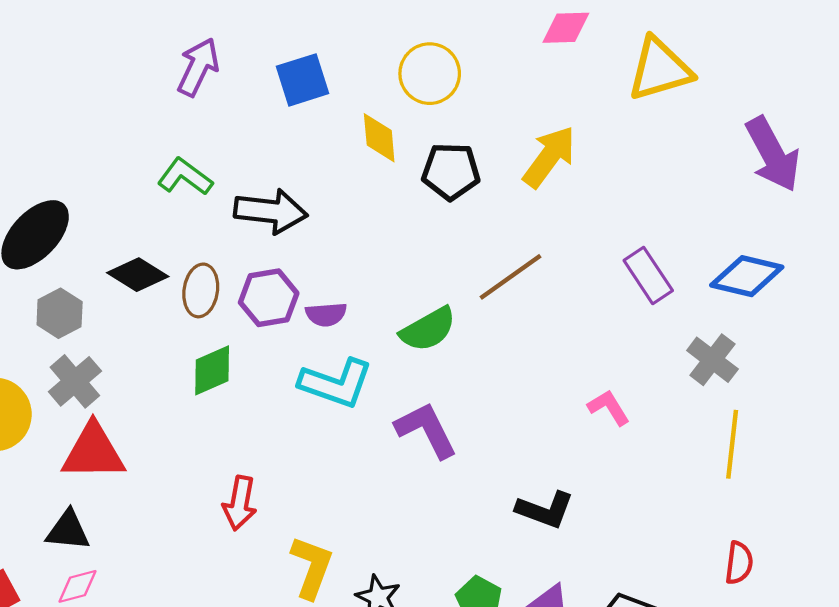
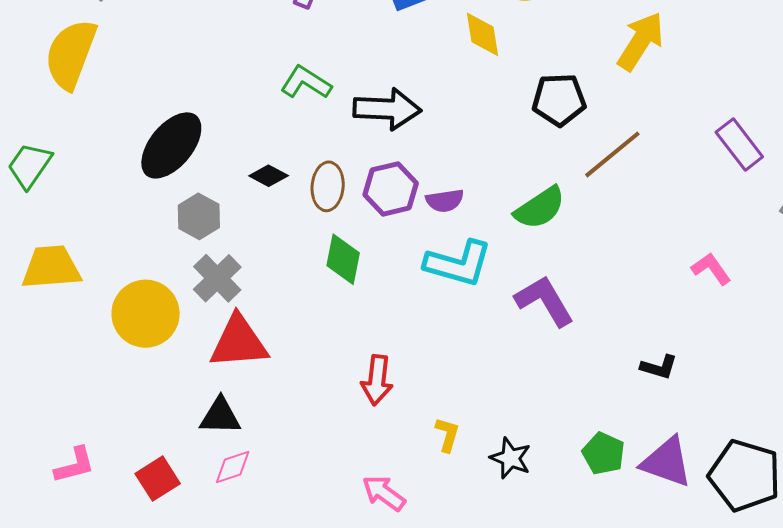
black pentagon: (451, 171) -> (559, 100), moved
black diamond: (138, 275) -> (269, 176), size x0.7
green diamond: (212, 370) -> (343, 259), turned -51
black L-shape: (545, 510) -> (659, 367), size x0.7
yellow L-shape: (312, 567) -> (447, 435), size x0.6

